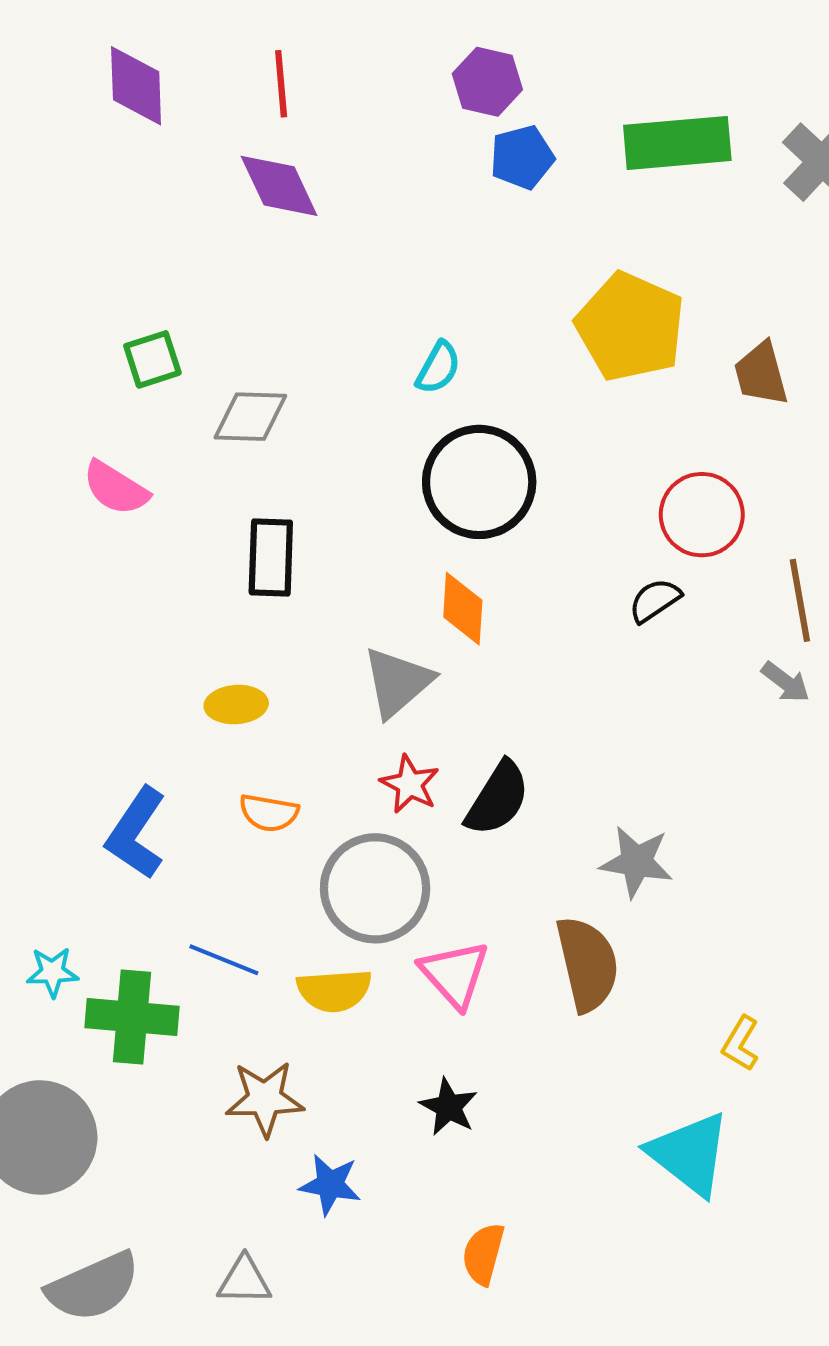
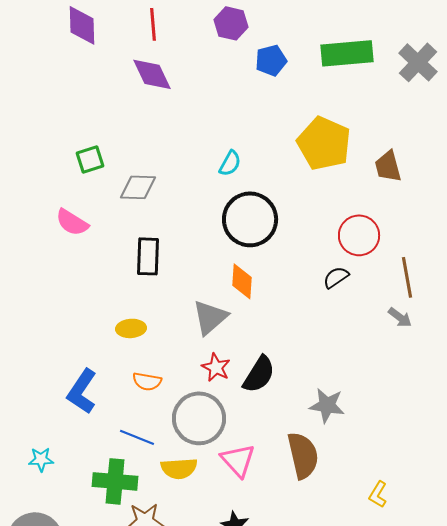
purple hexagon: (487, 82) -> (231, 23), moved
blue line: (224, 960) -> (137, 437), moved
green cross: (132, 1017) -> (115, 481), moved

